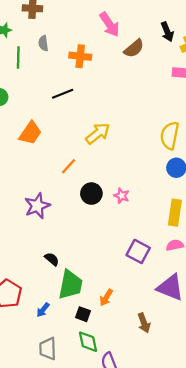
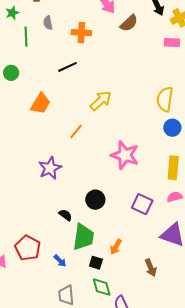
black circle: (91, 194) -> (95, 200), moved
pink star: (122, 196) -> (125, 155), size x2.0
blue arrow: (43, 310) -> (60, 261), turned -80

